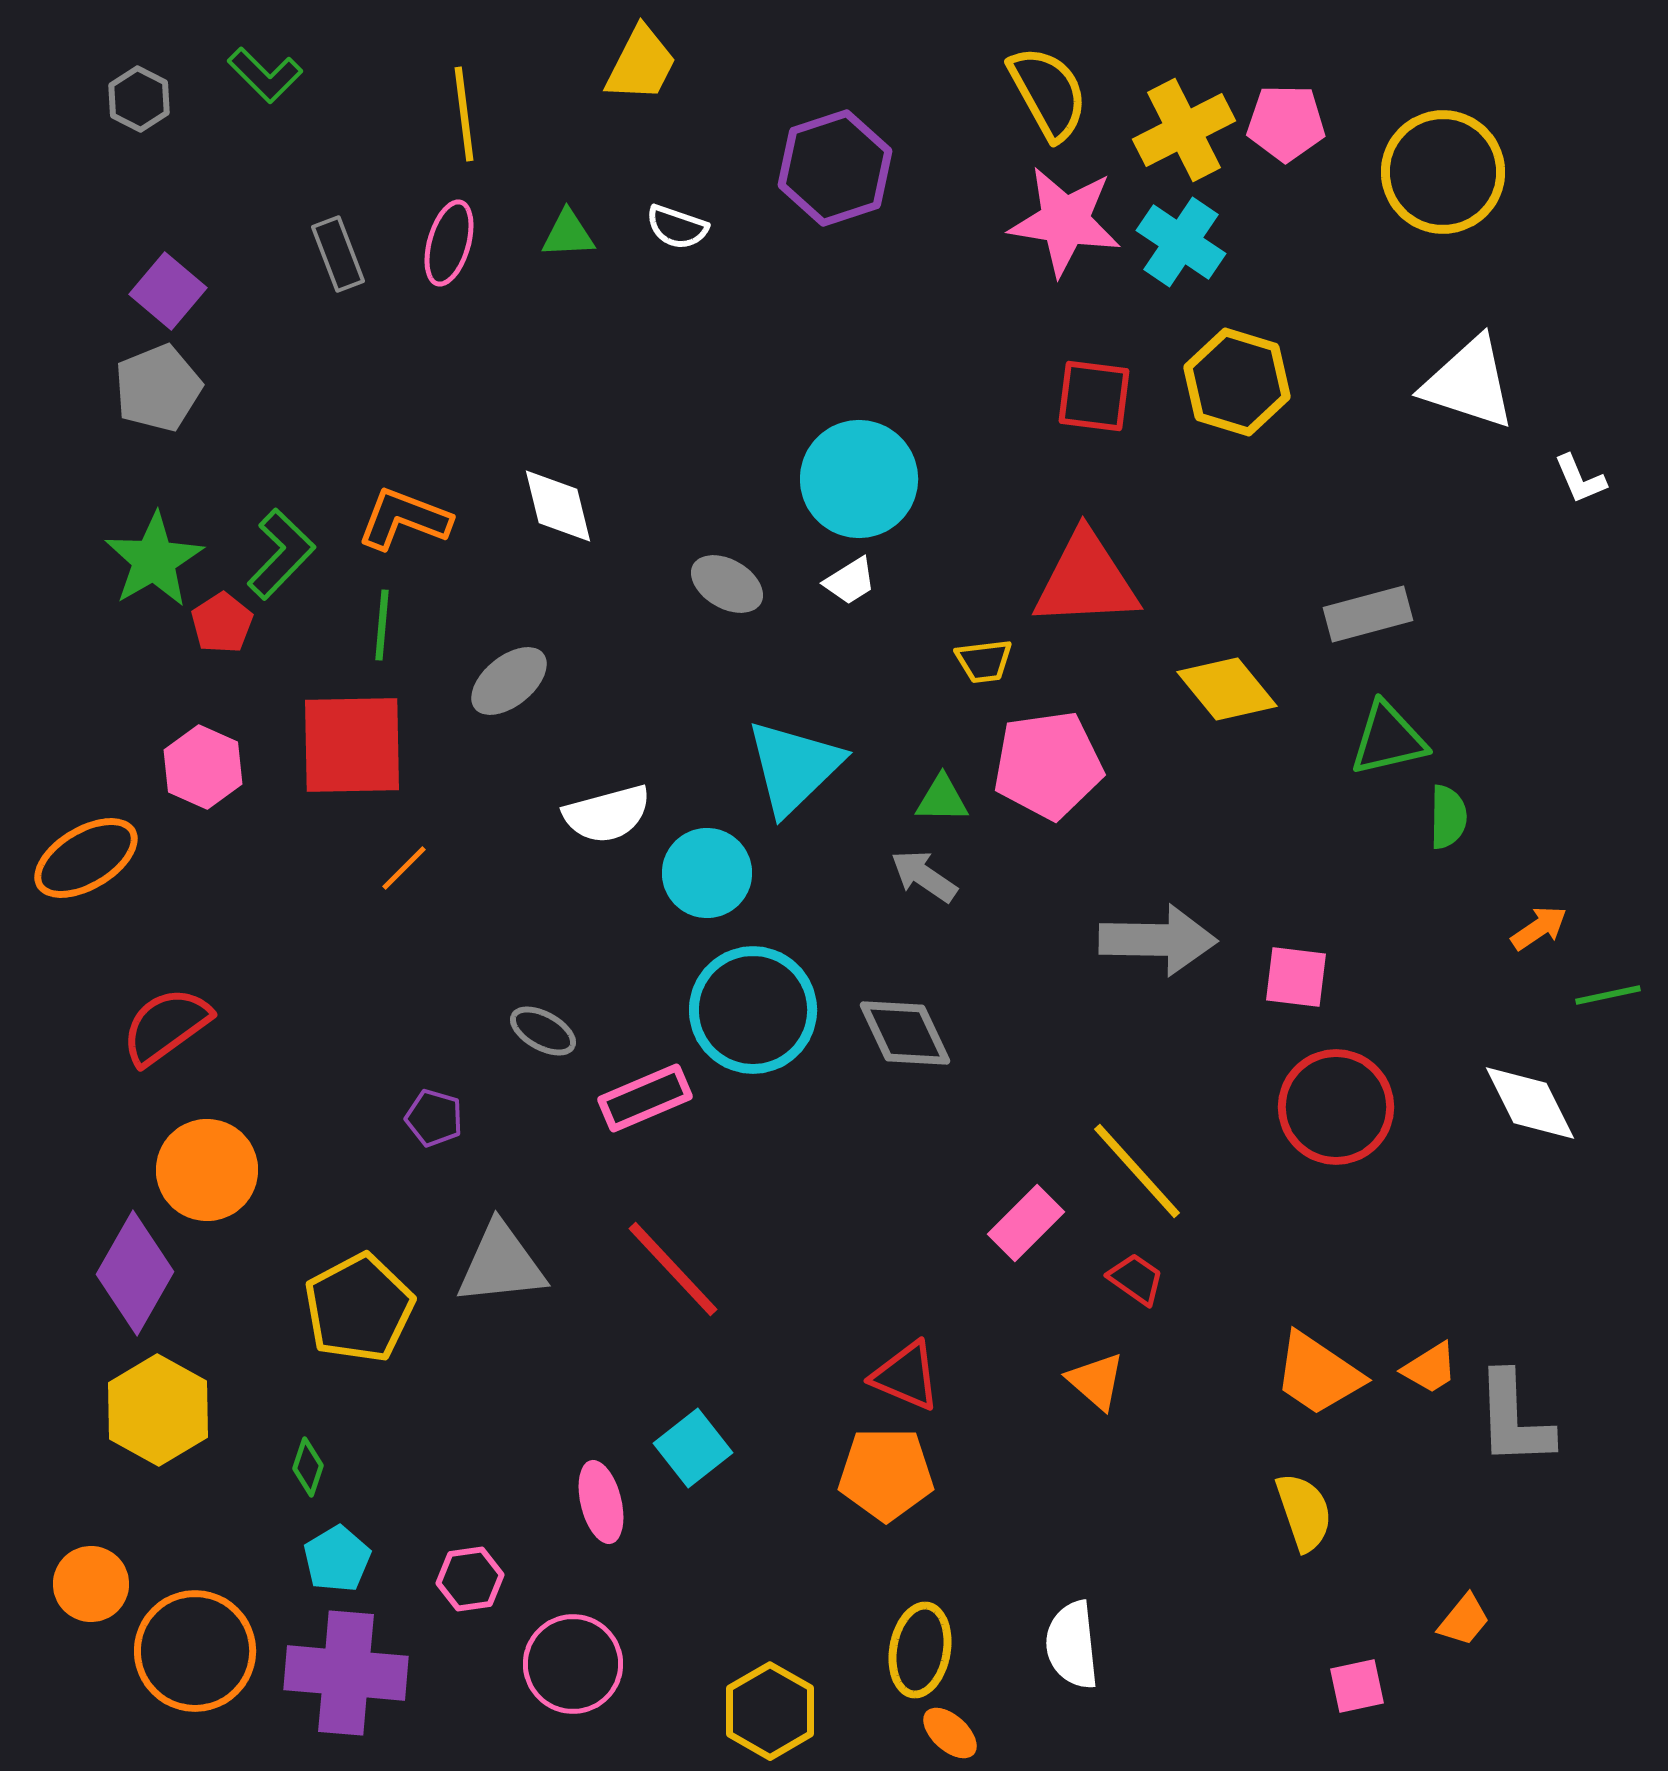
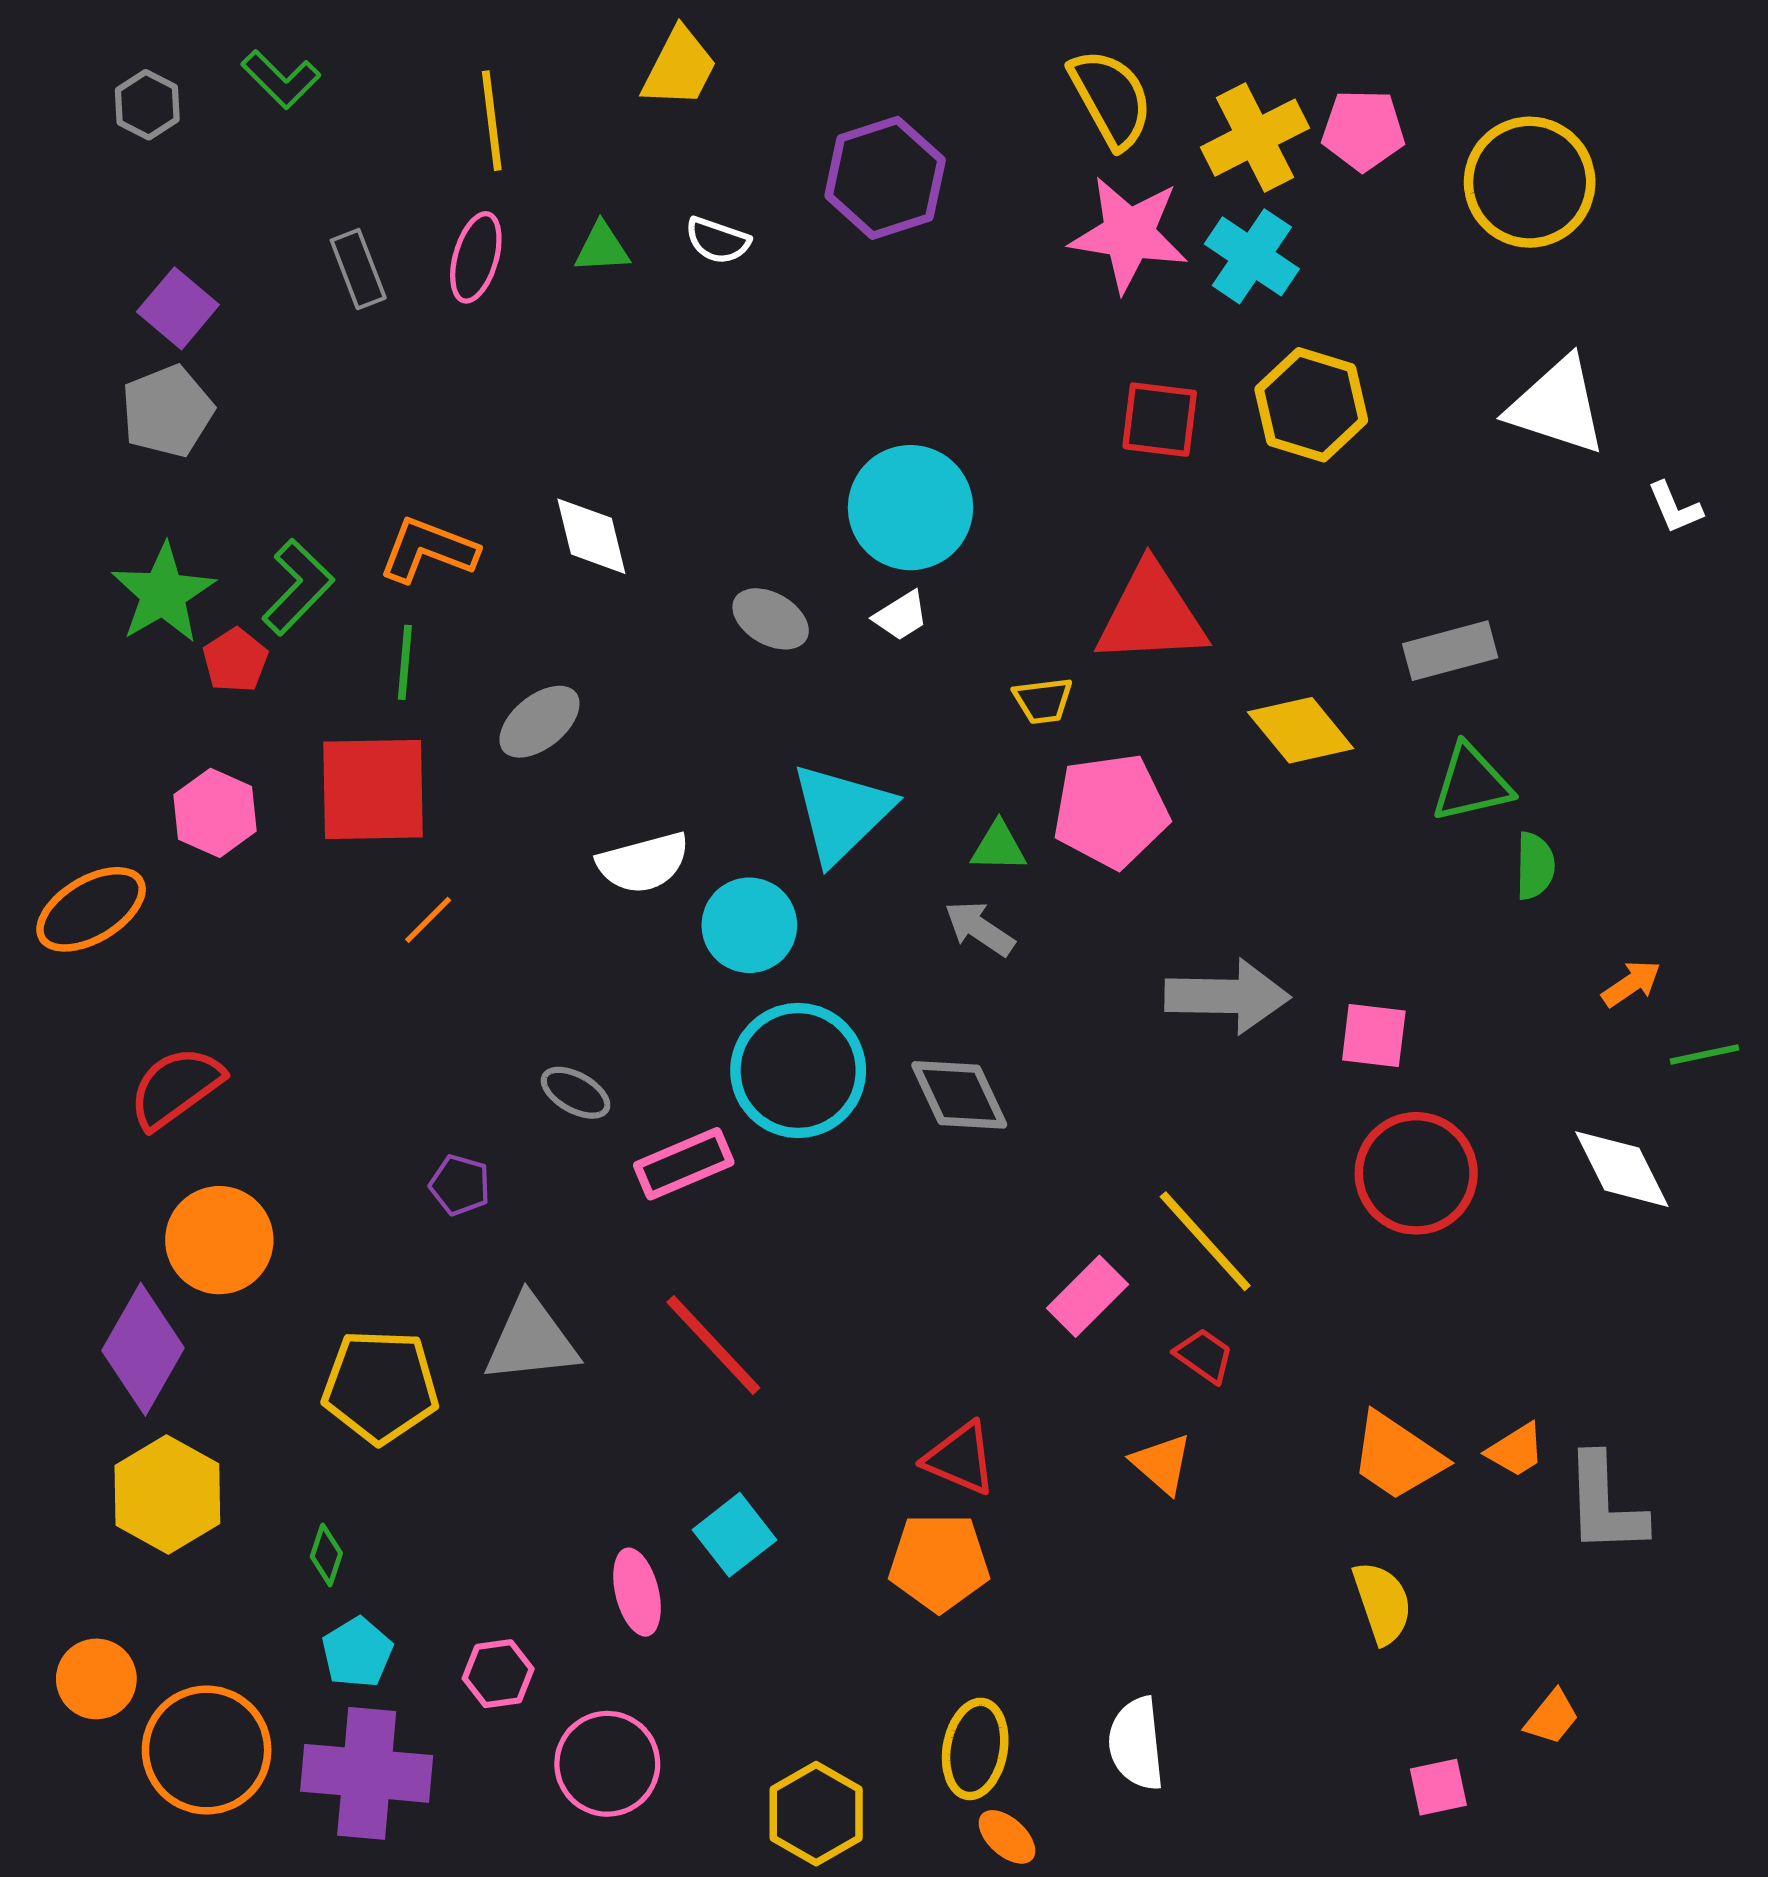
yellow pentagon: (359, 1308) -> (380, 1386), turned 30

